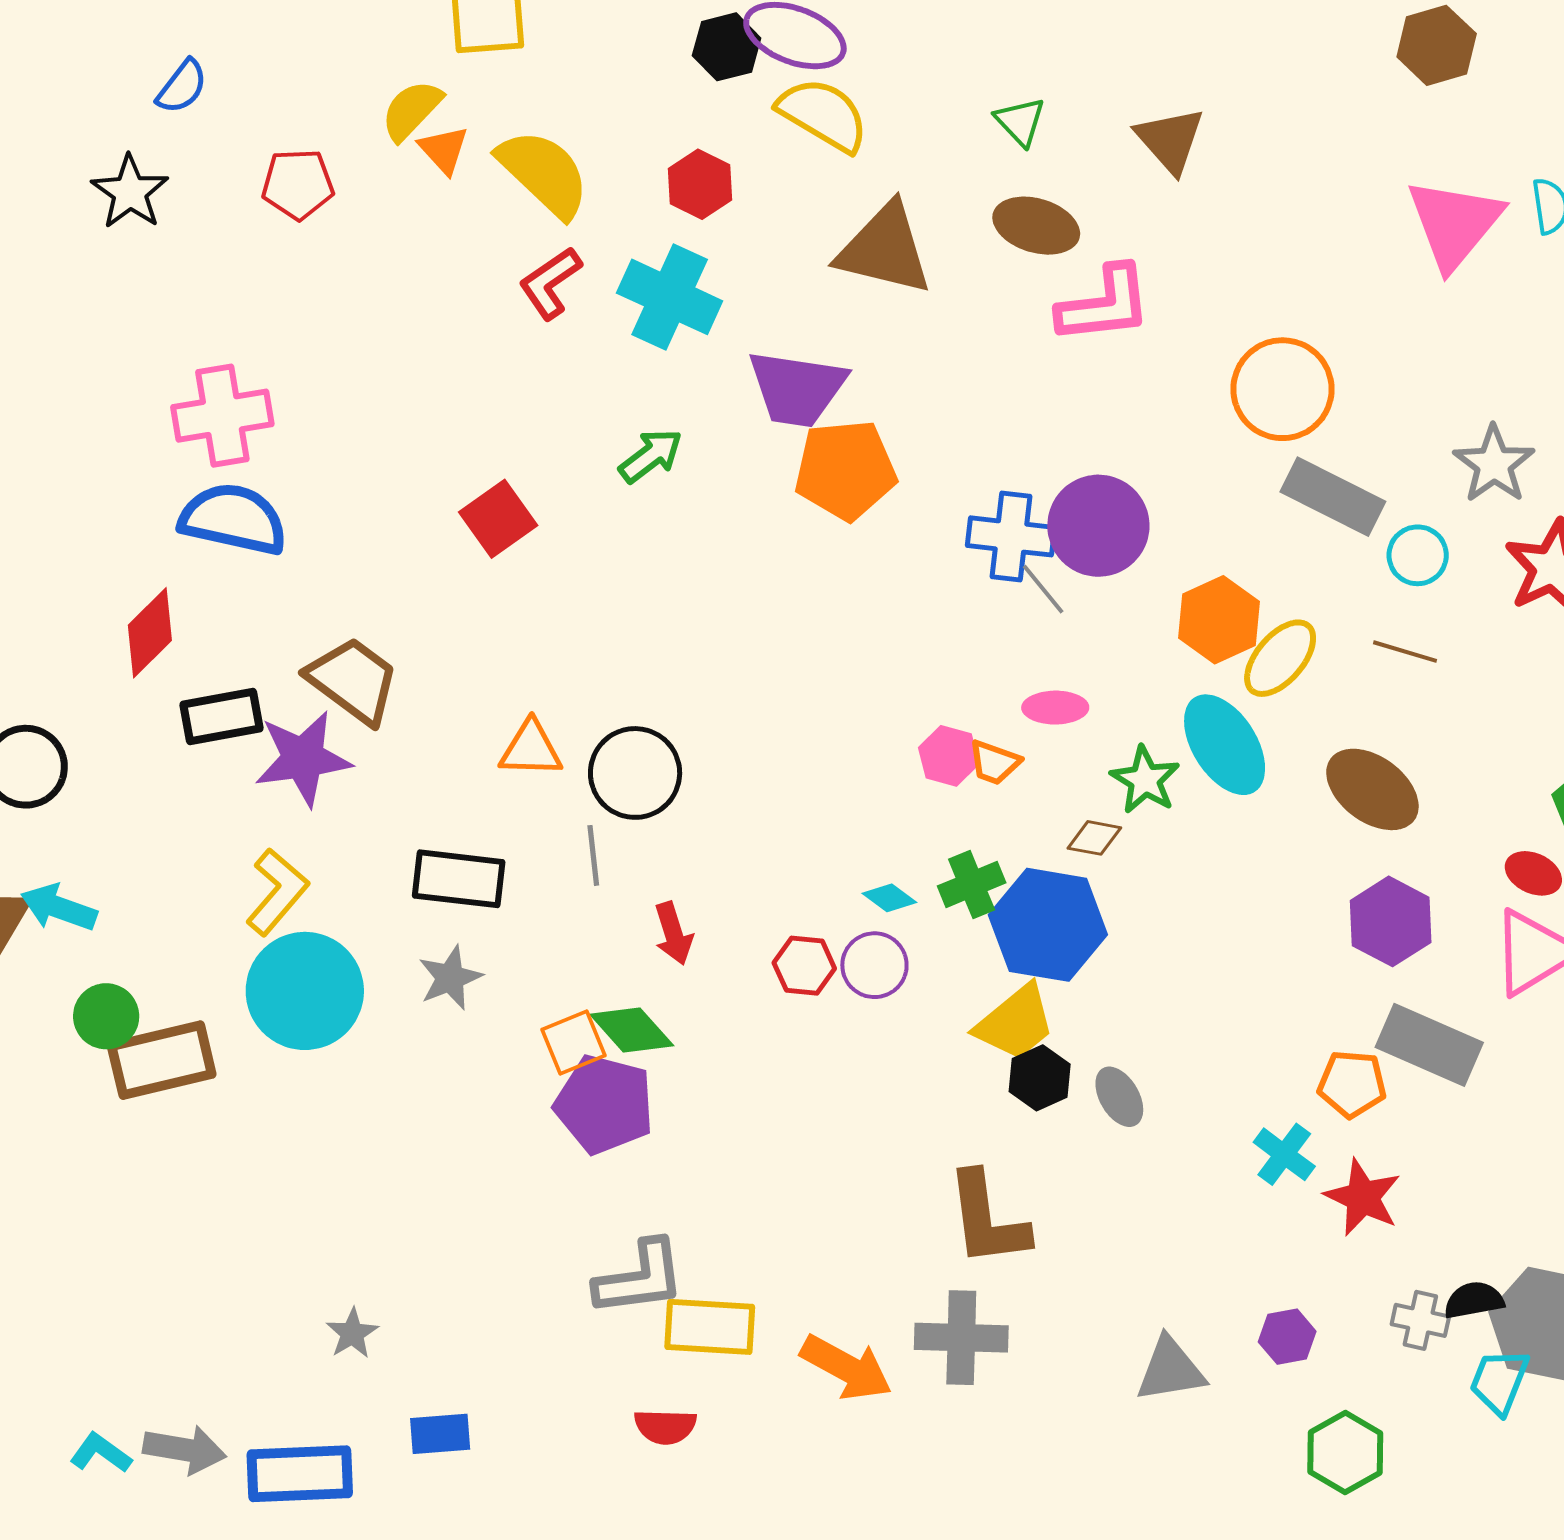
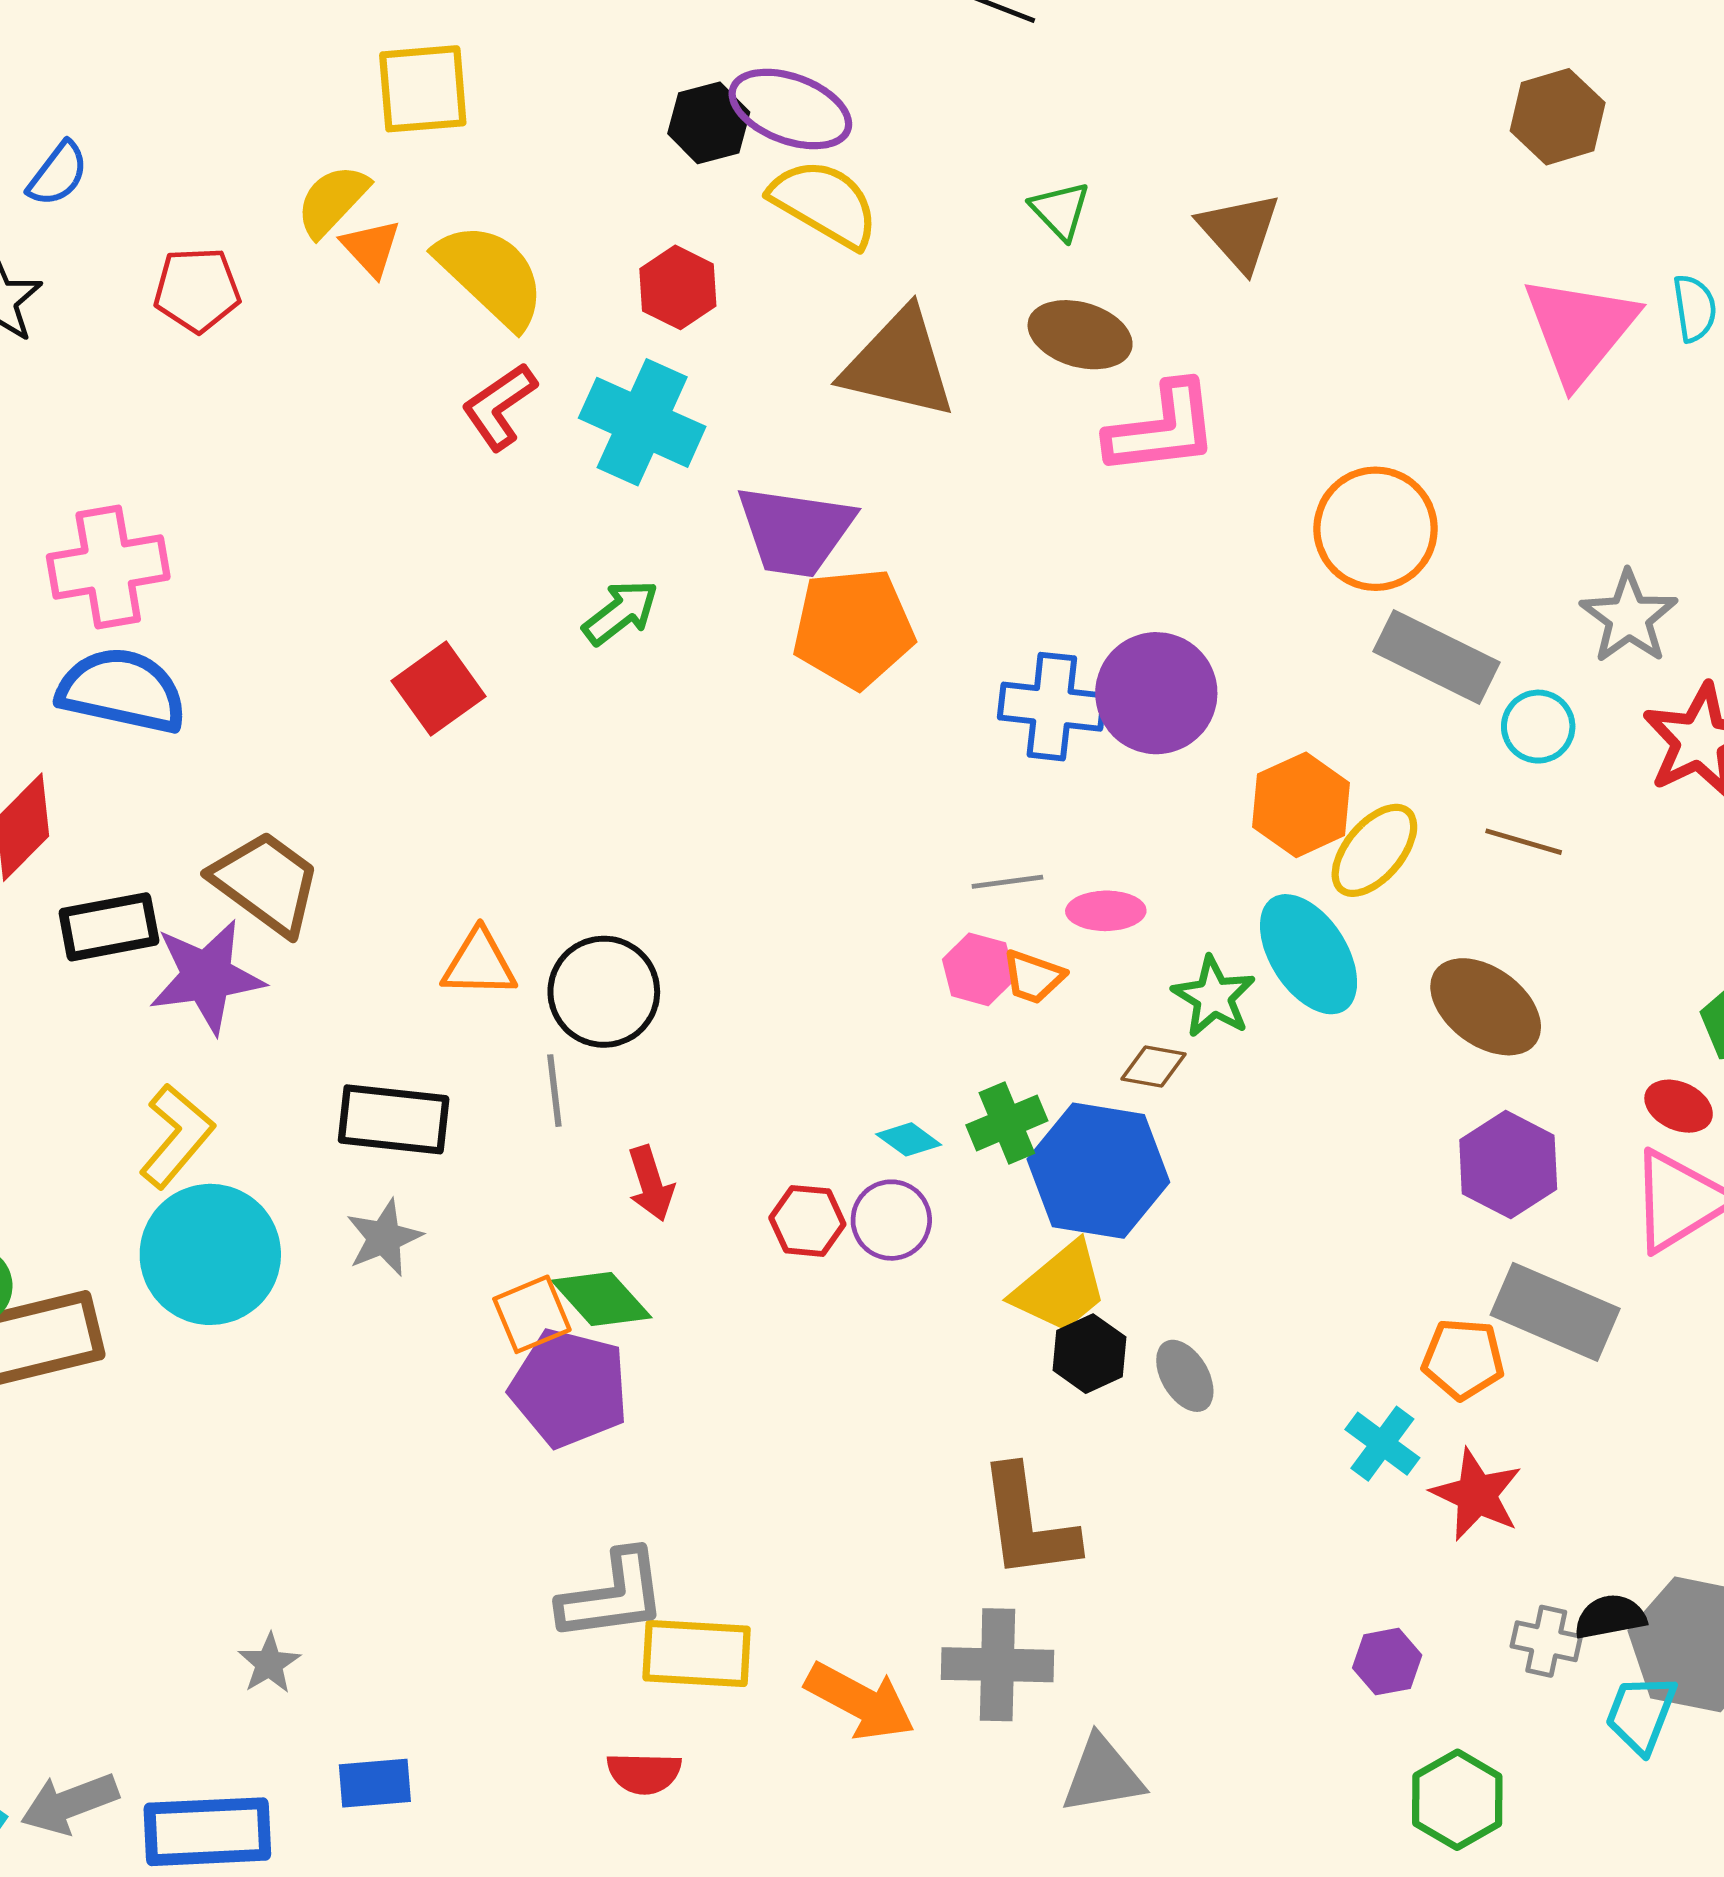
gray line: (1043, 589) -> (1007, 882), moved, turned -58
gray triangle: (1170, 1370) -> (1102, 1775), moved
gray arrow: (185, 1450) -> (69, 1803), turned 150

